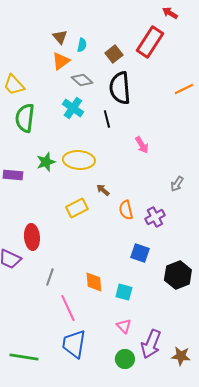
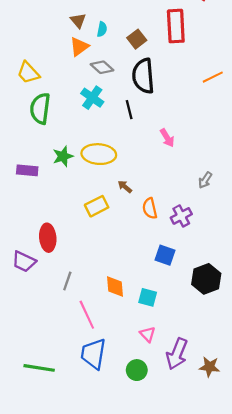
red rectangle: (150, 42) -> (176, 26), turned -36
green circle: (125, 359) -> (137, 370), moved

